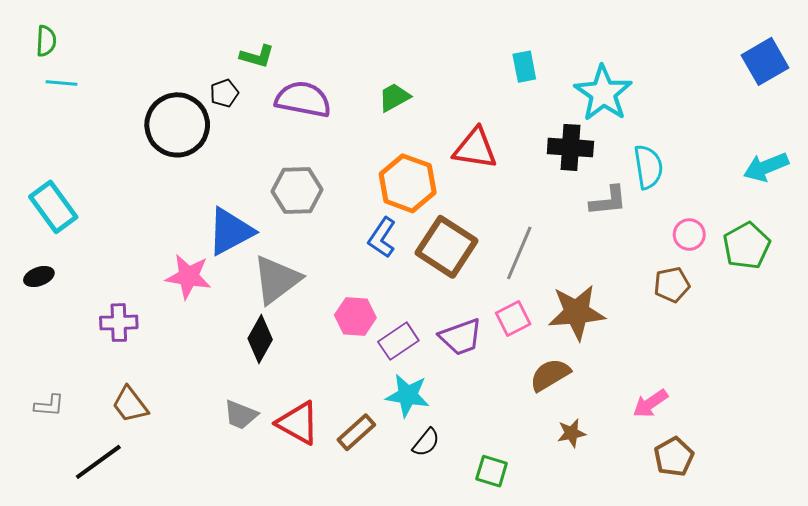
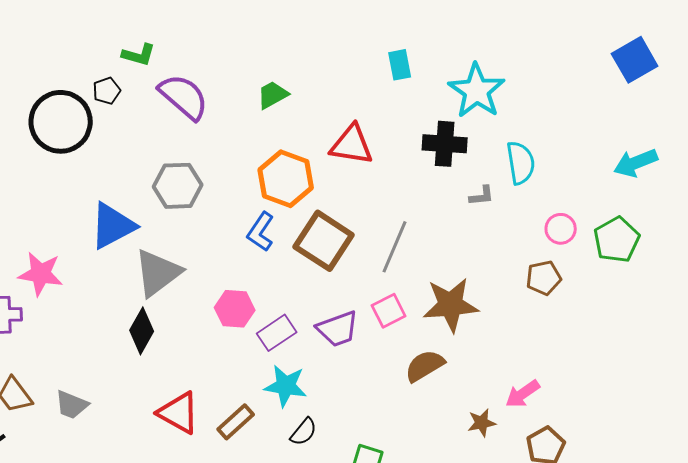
purple semicircle: (303, 99) -> (184, 97), turned 30
gray L-shape: (608, 201) -> (482, 196), size x0.7
pink star: (188, 277) -> (41, 274), moved
gray trapezoid: (241, 415) -> (72, 405), moved
brown star: (571, 433) -> (482, 423), moved

